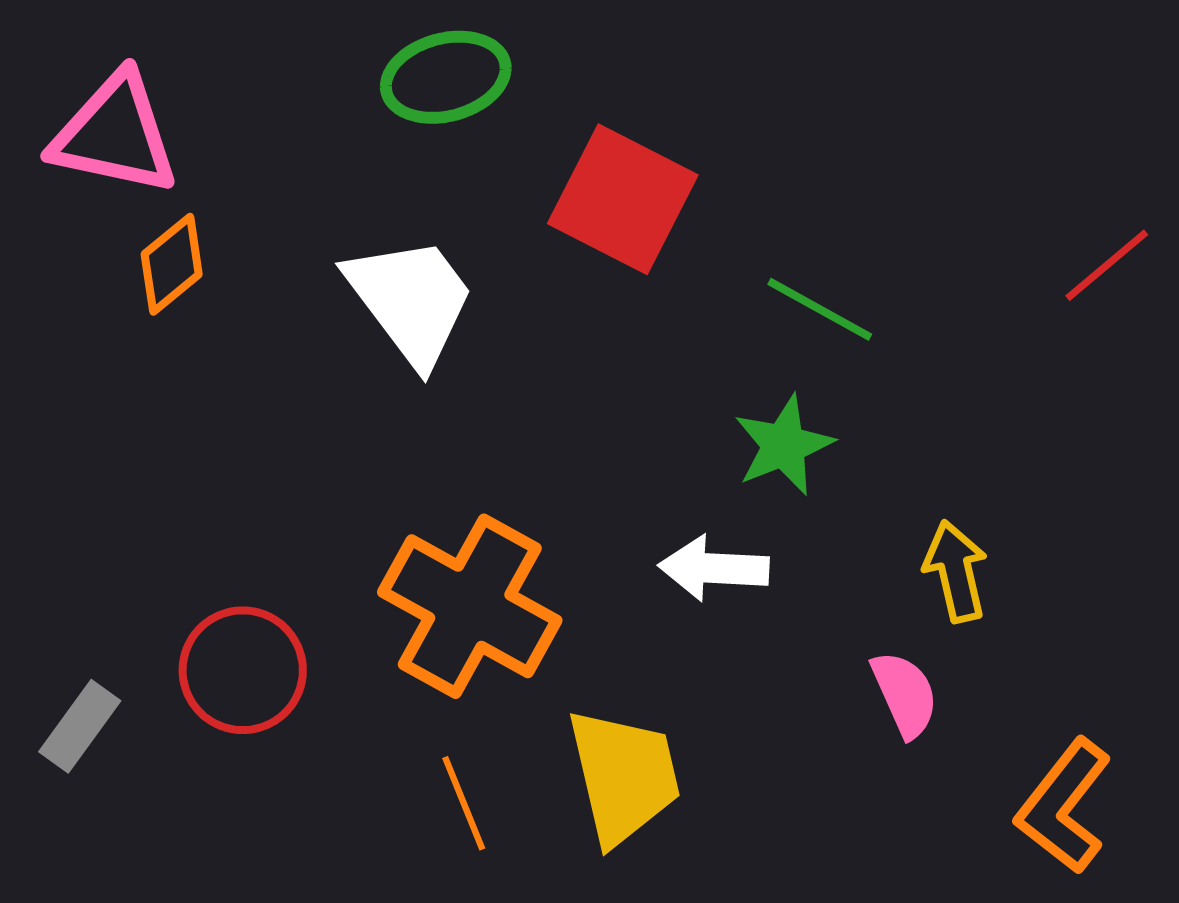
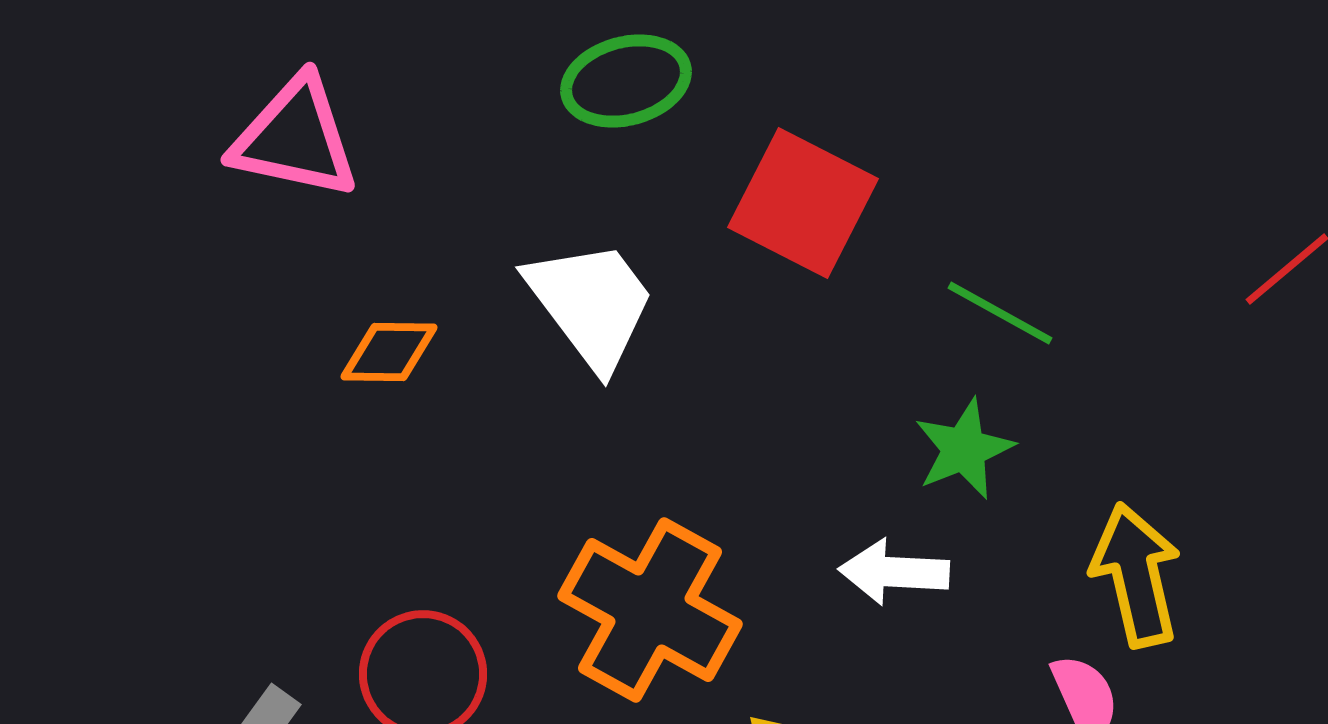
orange diamond: (172, 264) -> (389, 352), moved, turned 40
yellow arrow: (956, 571) -> (1136, 575), size x1.4

